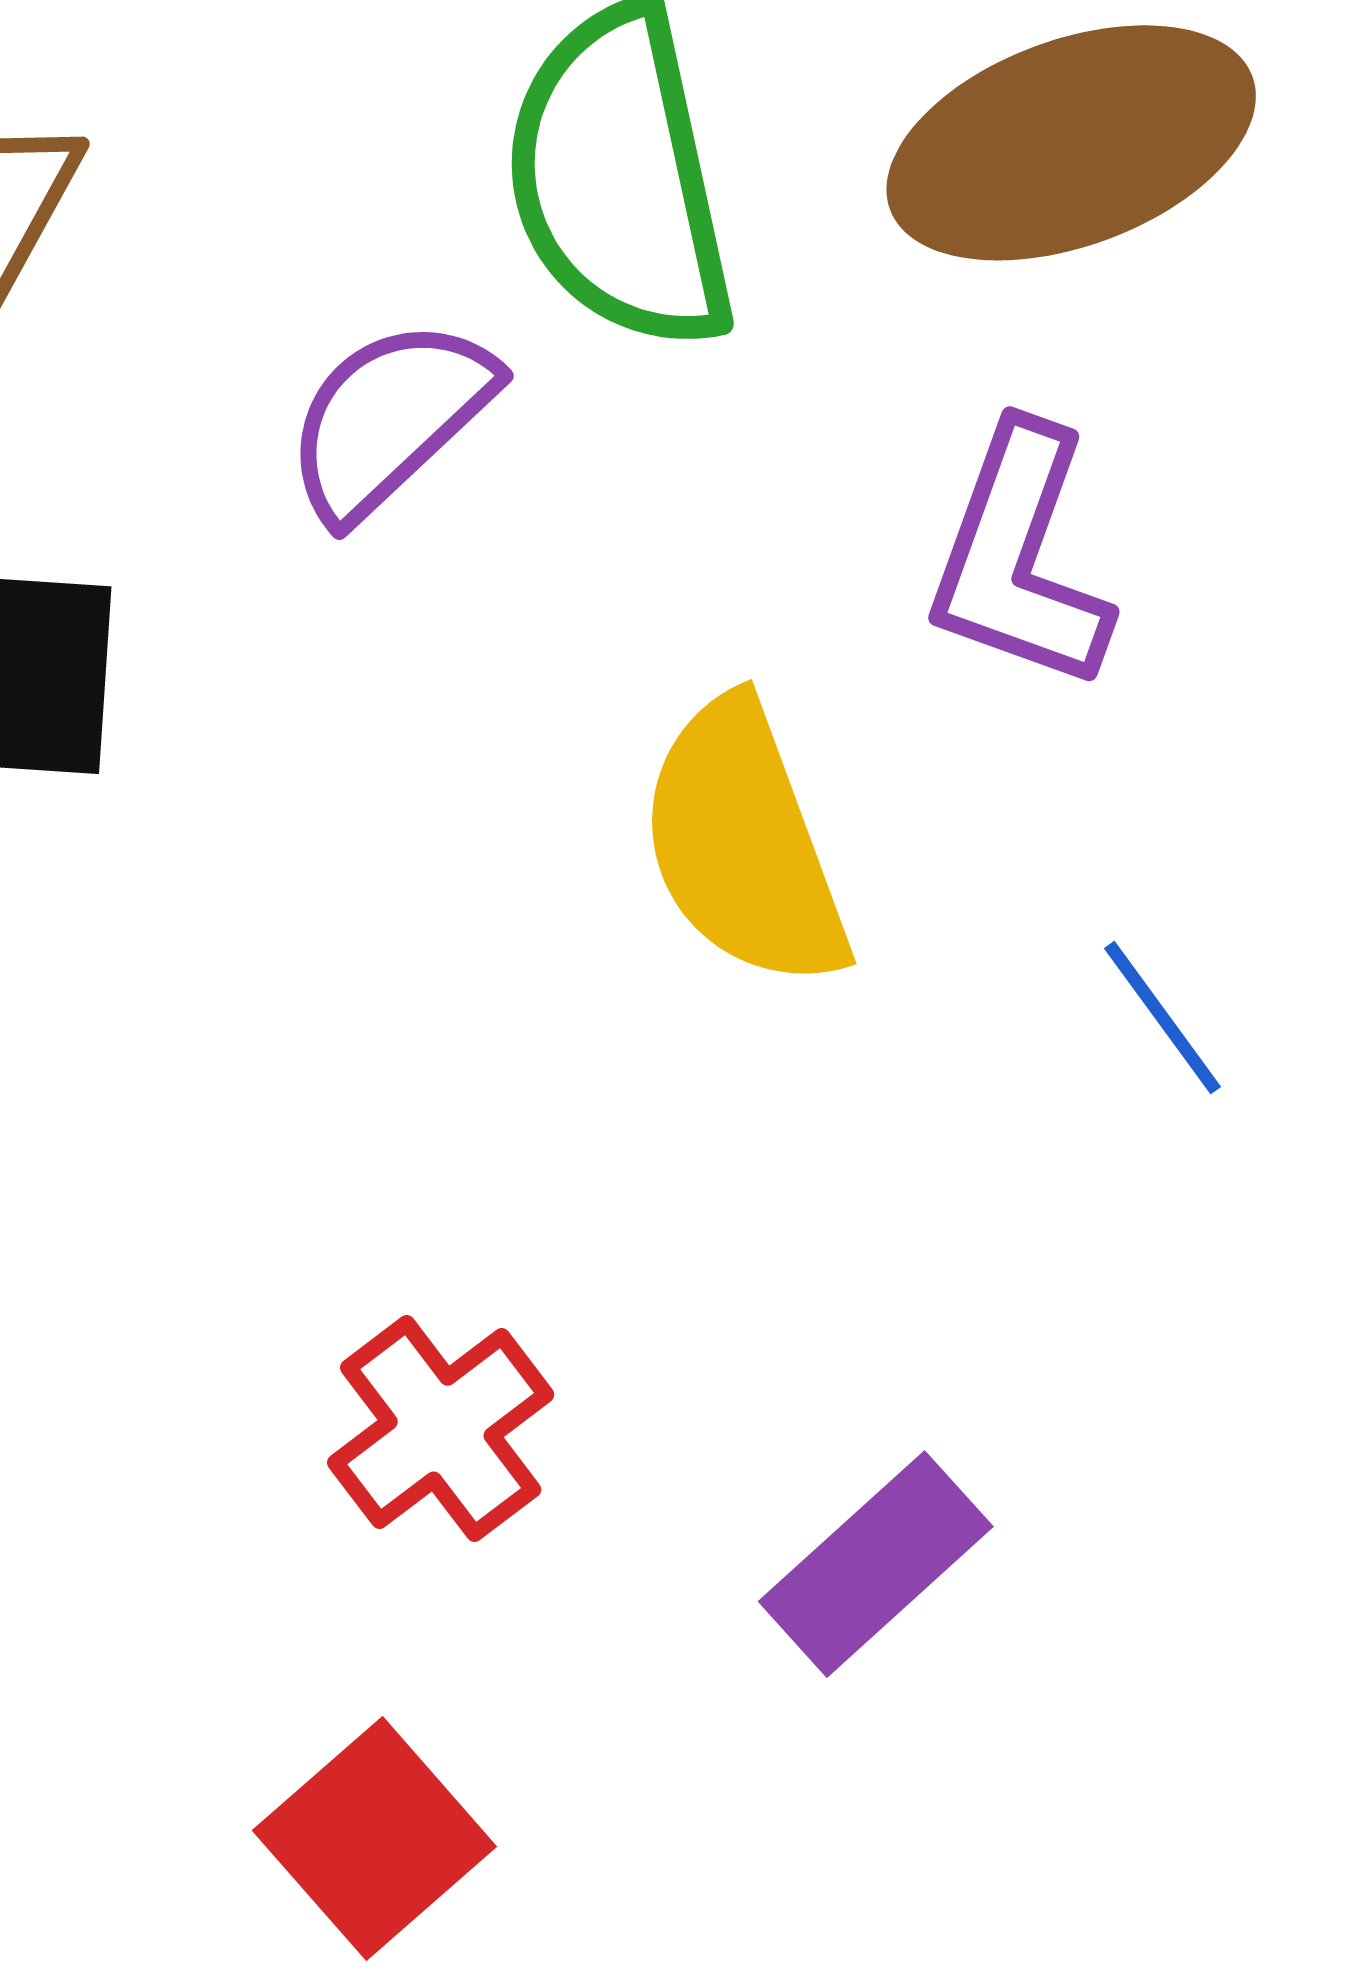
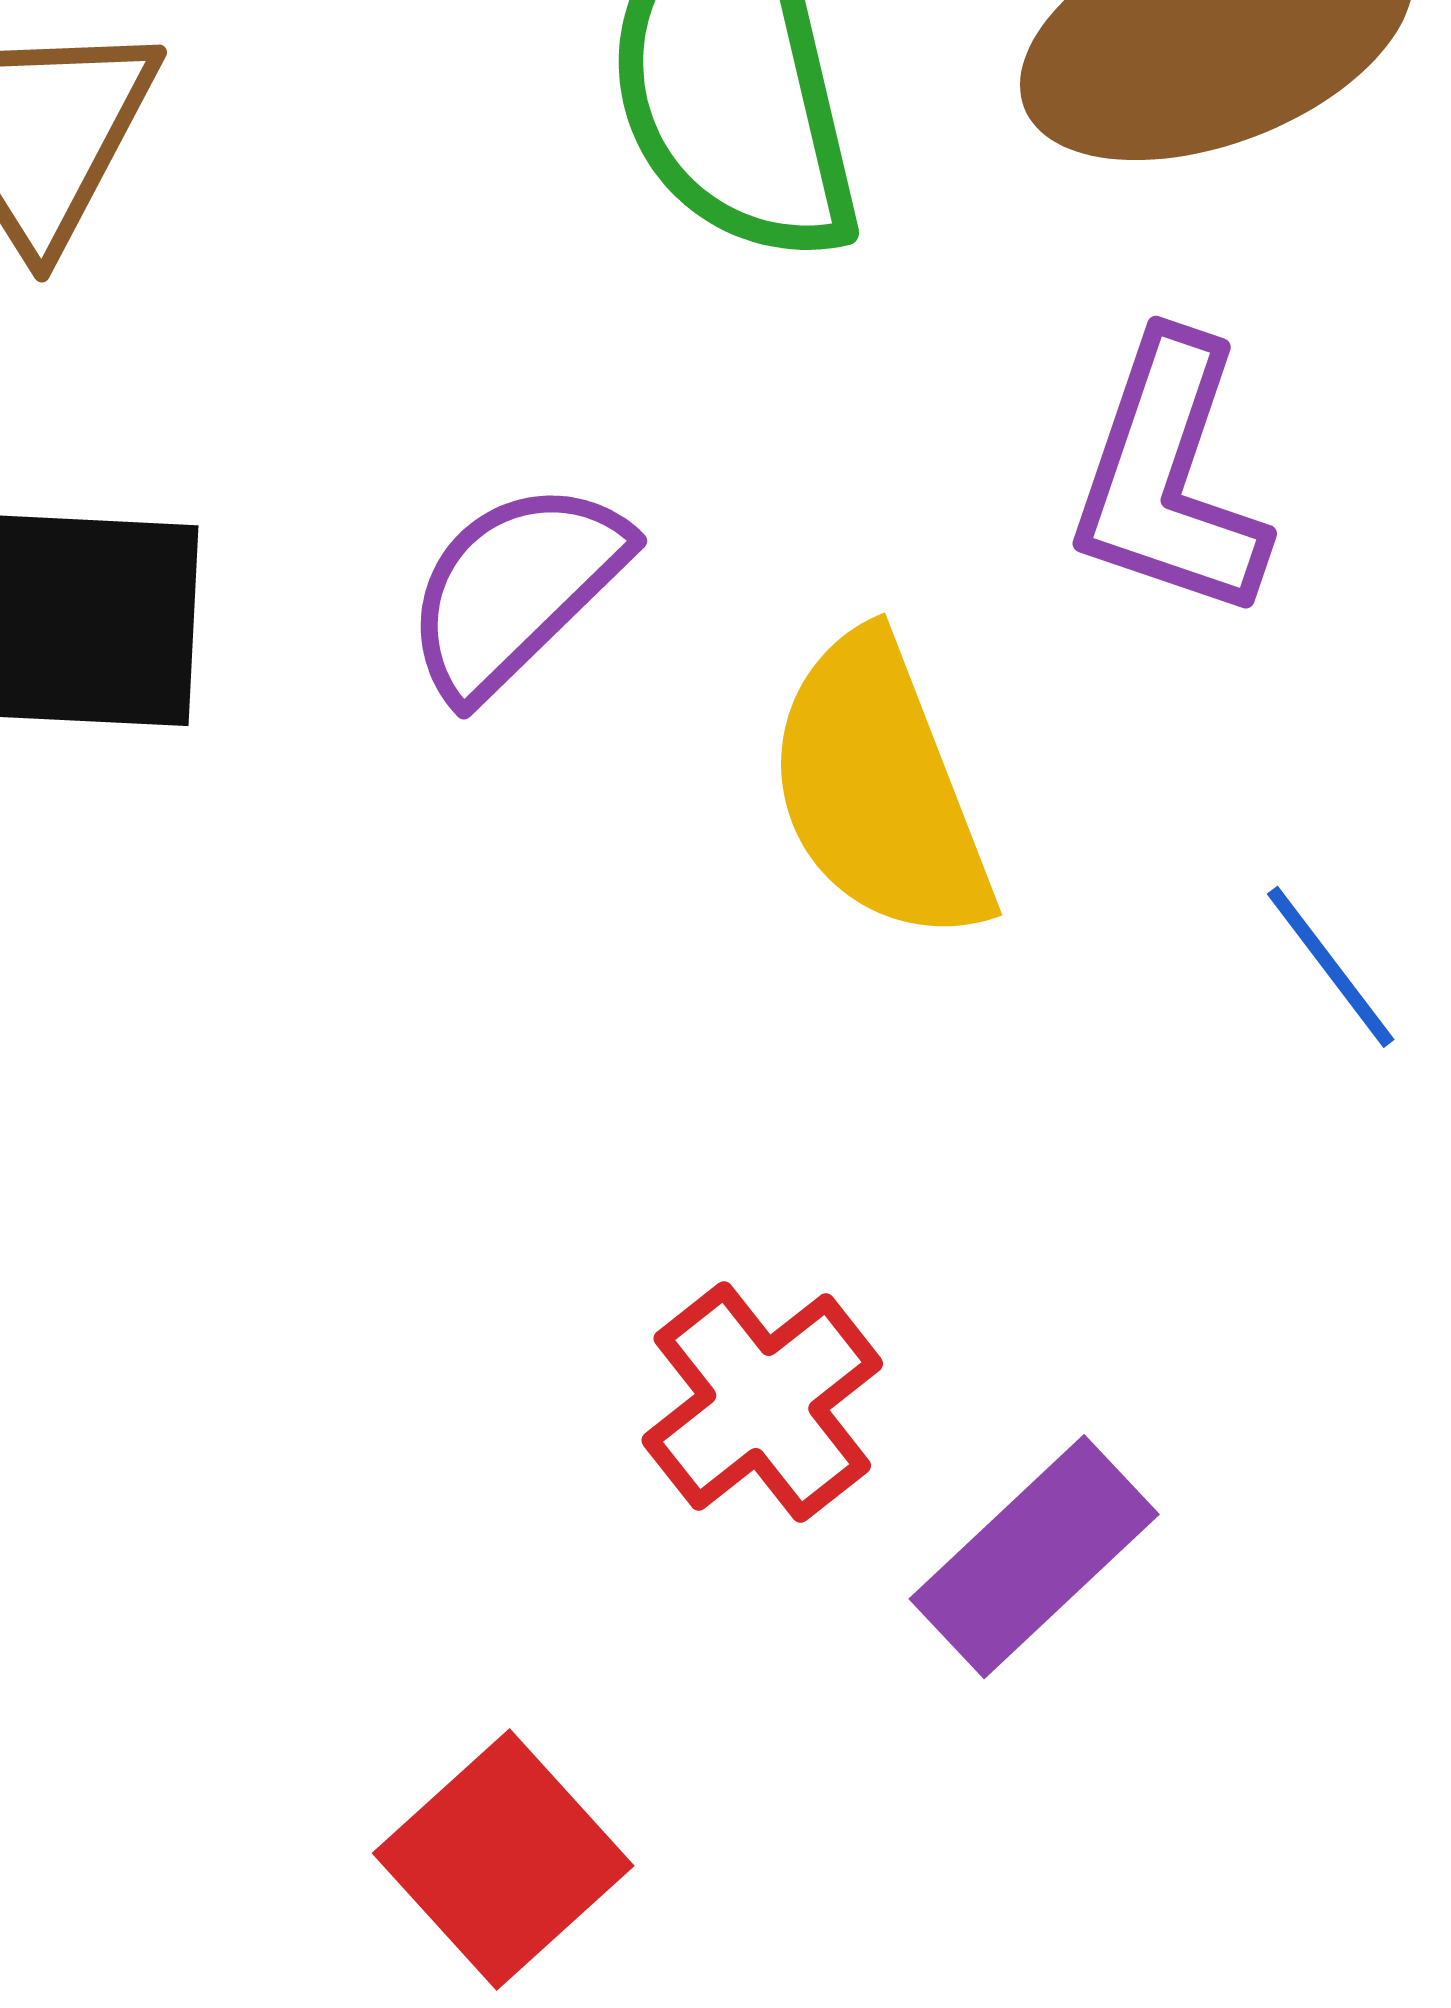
purple semicircle: (390, 419) -> (515, 589), moved
red cross: (441, 1429) -> (762, 1402), moved

